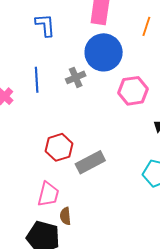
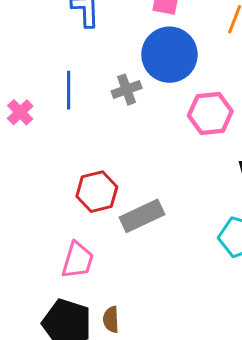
brown semicircle: (65, 216) -> (111, 320), moved

